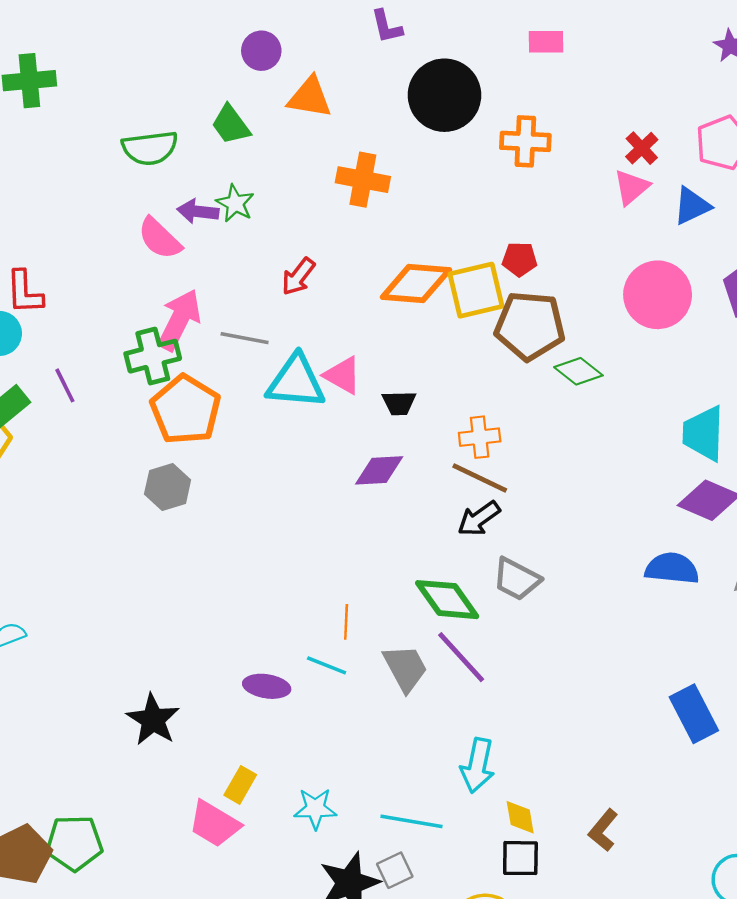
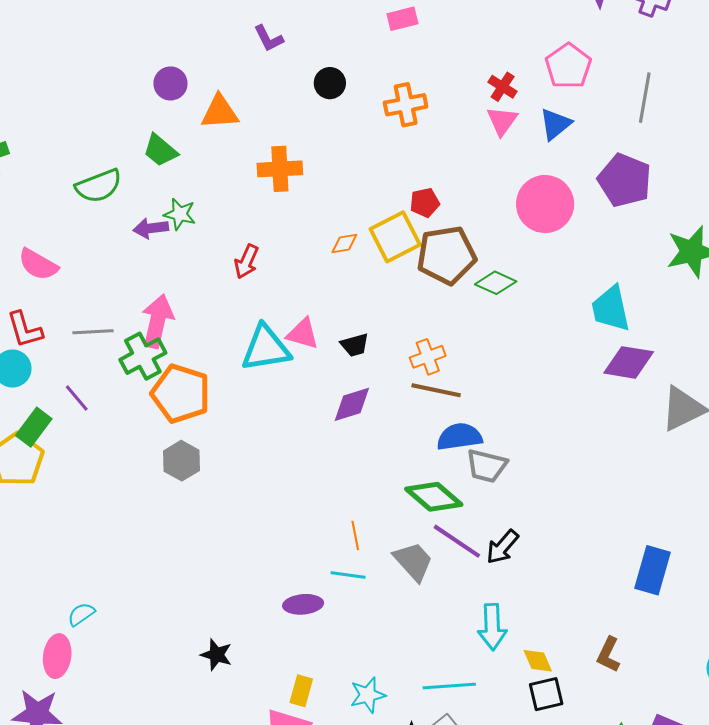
black circle: (444, 95) -> (330, 83), size x0.5
pink semicircle: (160, 238) -> (38, 264), moved
orange diamond: (416, 283) -> (344, 243), size x0.5
gray line: (245, 338) -> (93, 332), moved
black arrow: (479, 519) -> (502, 547), moved
blue semicircle: (672, 568) -> (459, 437), moved
blue rectangle: (694, 714) -> (653, 570), moved, turned 57
black star: (153, 720) -> (216, 655), size x0.7

